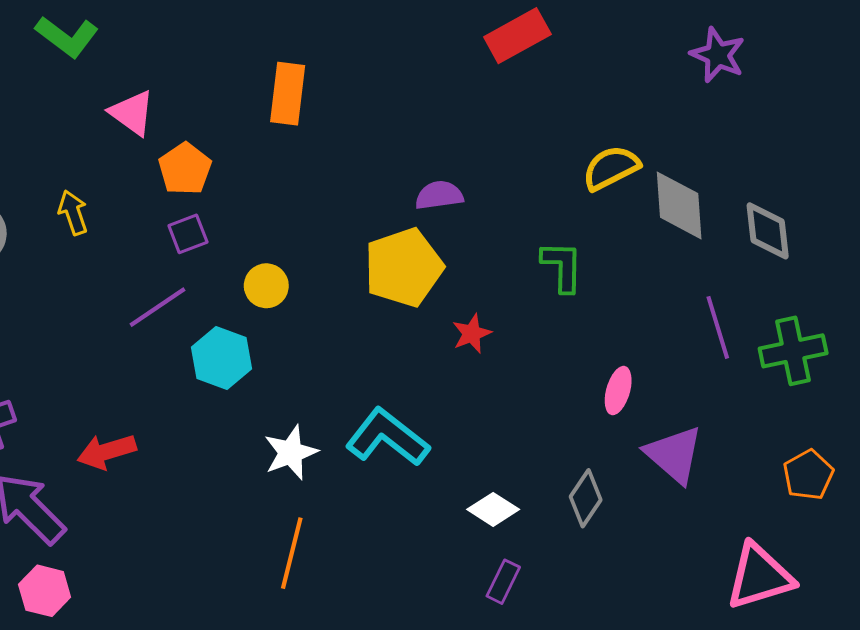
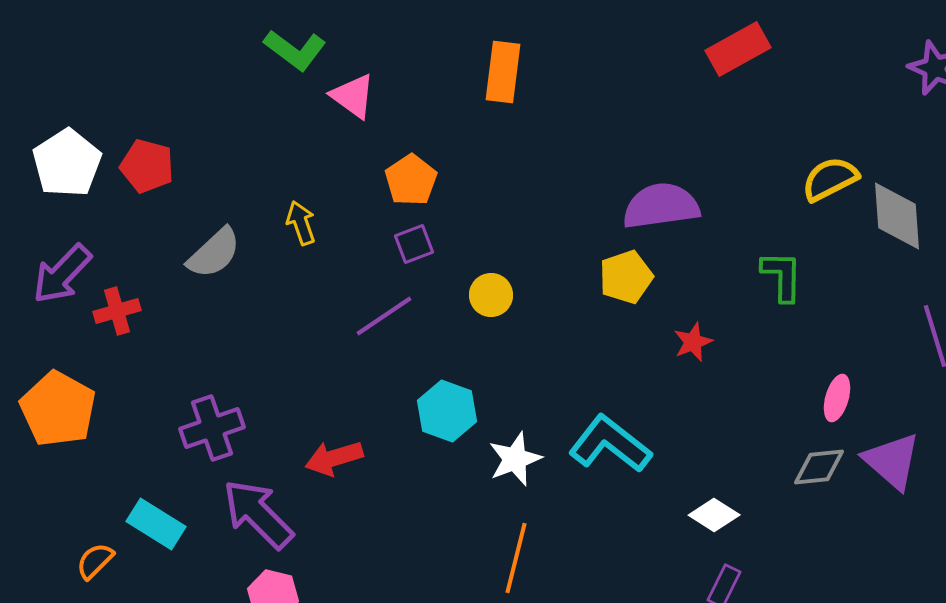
orange rectangle: (288, 94) -> (503, 72), moved
pink triangle: (132, 113) -> (353, 96), moved
purple semicircle: (439, 195) -> (661, 206), size x1.6
yellow pentagon: (404, 267) -> (626, 277), size x0.7
cyan hexagon: (222, 358) -> (447, 411), moved
gray diamond: (586, 498) -> (819, 467), moved, turned 50

